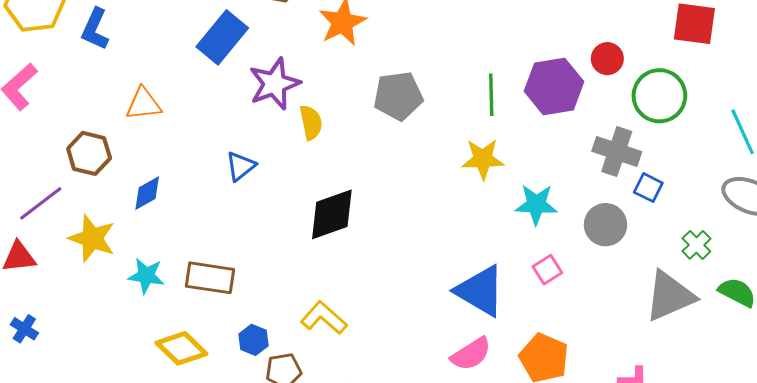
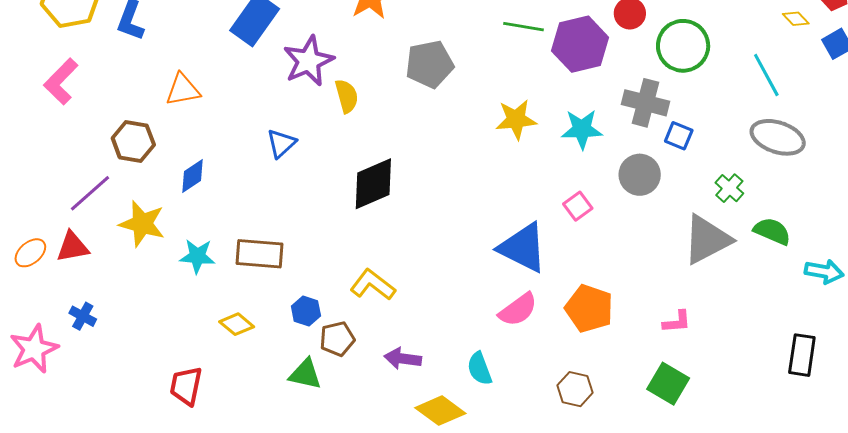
green line: (491, 95) -> (523, 27), moved, turned -75
cyan star: (536, 204) -> (582, 129), moved
pink square: (547, 270) -> (578, 206), moved
yellow diamond: (181, 348) -> (237, 324), size x0.7

